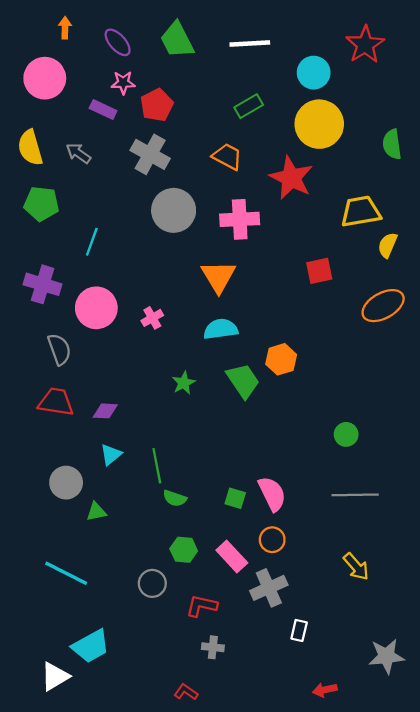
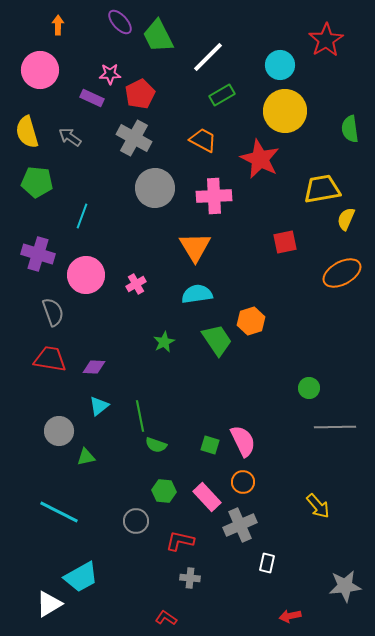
purple ellipse: (118, 42) -> (120, 22), moved
white line: (250, 43) -> (208, 57), moved, turned -42
gray line: (355, 495) -> (335, 427), moved

